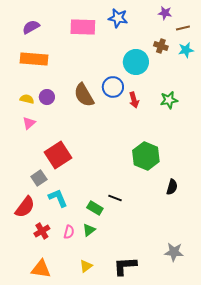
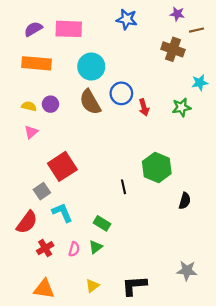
pink rectangle: (83, 27) -> (69, 29), moved
brown cross: (161, 46) -> (173, 49), size x1.5
cyan star: (186, 50) -> (200, 83), moved
cyan circle: (136, 62) -> (91, 67), moved
black line: (115, 198) -> (124, 187), moved, turned 56

